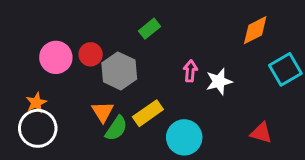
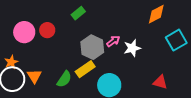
green rectangle: (149, 29) -> (78, 13), moved
gray hexagon: (119, 71) -> (92, 47), moved
pink arrow: (190, 71) -> (113, 41), turned 48
orange triangle: (103, 112) -> (34, 76), moved

